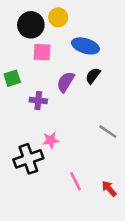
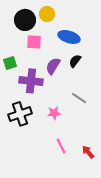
purple cross: (38, 101) -> (31, 81), size x1.6
gray line: (108, 132) -> (79, 98), moved
pink star: (51, 140) -> (54, 113), moved
black cross: (28, 159) -> (20, 114), moved

